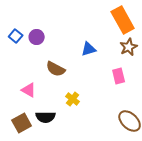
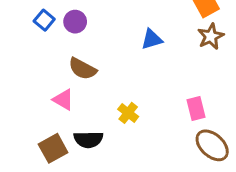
brown semicircle: (56, 69) -> (83, 69), moved
pink rectangle: (119, 76) -> (196, 109), moved

